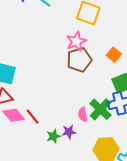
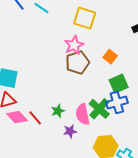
pink semicircle: (83, 114) -> (83, 114), size x1.5
green star: (53, 136) -> (58, 111), moved

